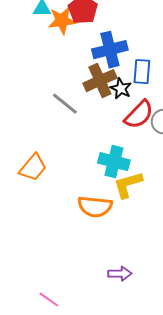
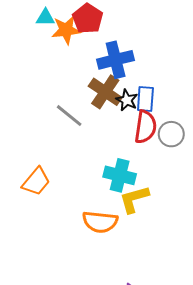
blue rectangle: (142, 72) -> (145, 99), moved
brown cross: (100, 81) -> (105, 92), turned -32
red semicircle: (139, 115) -> (145, 127), turned -36

